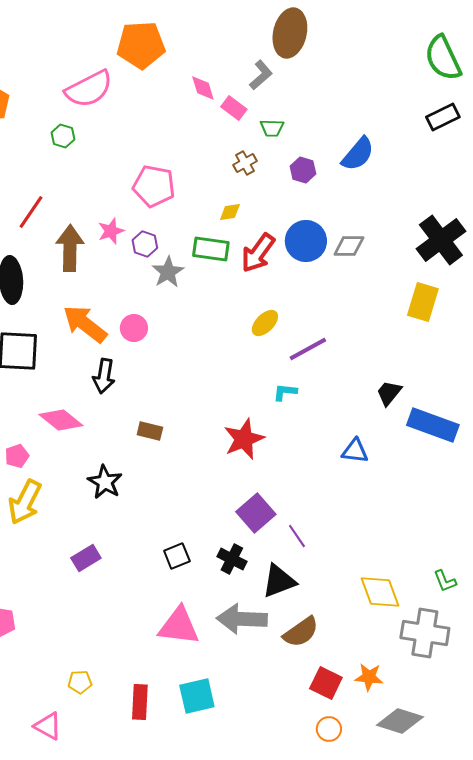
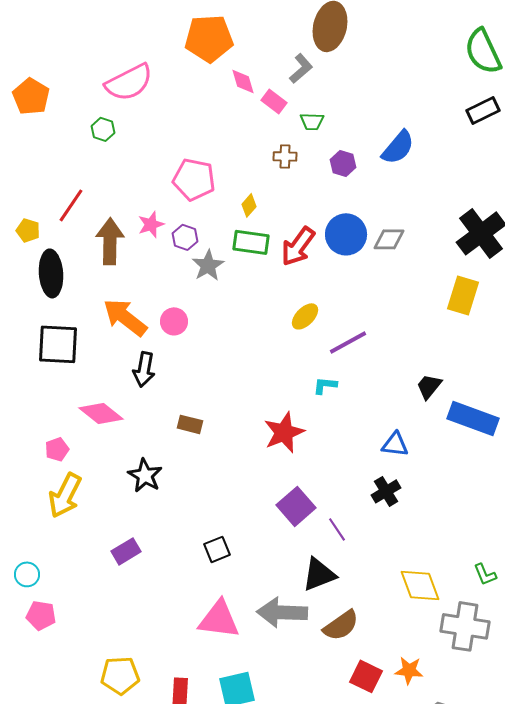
orange pentagon: (141, 45) -> (209, 38), moved
brown cross: (245, 163) -> (285, 156), turned 30
yellow diamond: (230, 212) -> (249, 205), moved, turned -40
black cross: (232, 559) -> (386, 491), moved, turned 32
yellow pentagon: (80, 682) -> (120, 675), size x1.6

